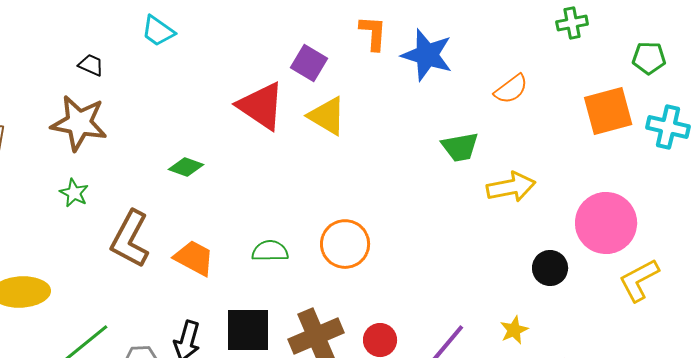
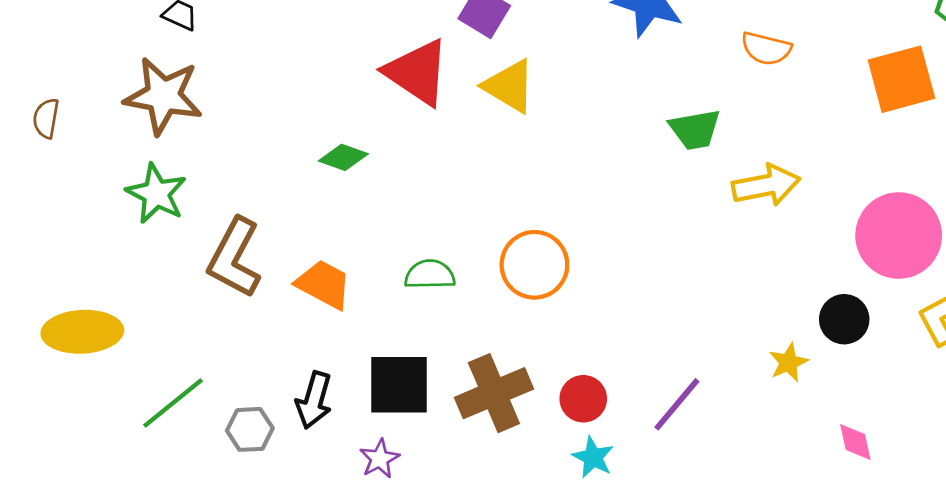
orange semicircle: (511, 89) -> (766, 48), turned 51
green diamond: (186, 167) -> (343, 157), moved
green star: (74, 193) -> (156, 194), size x1.5
black circle: (550, 268) -> (844, 319), moved
yellow star: (514, 330) -> (788, 362), moved

